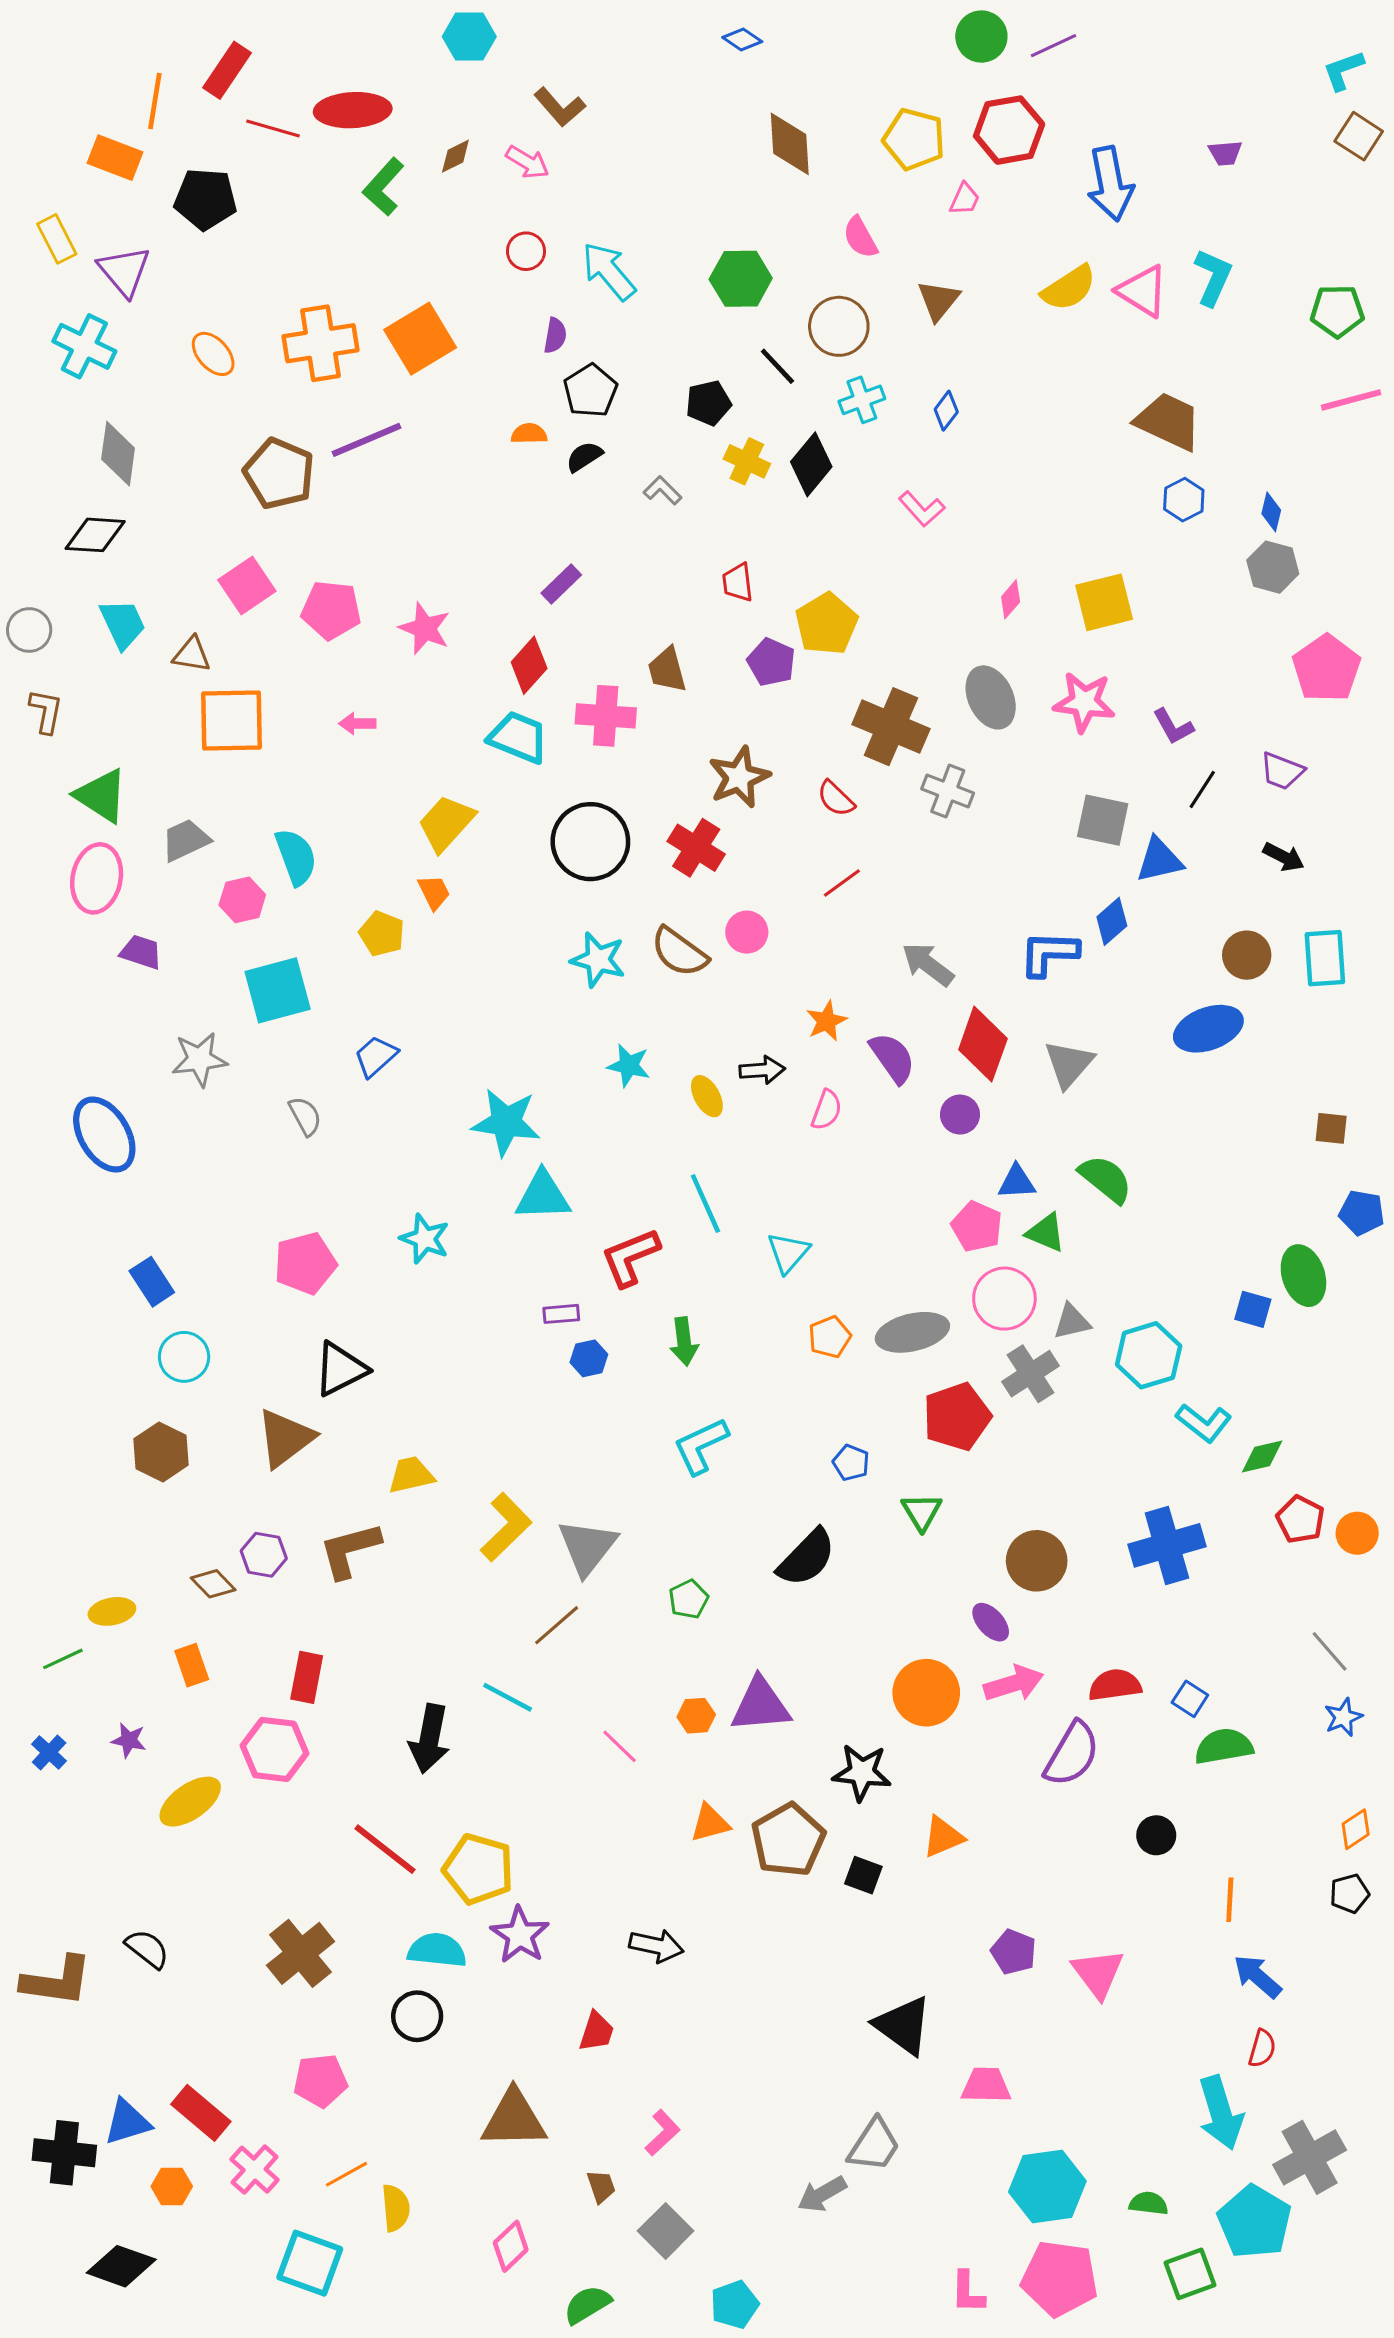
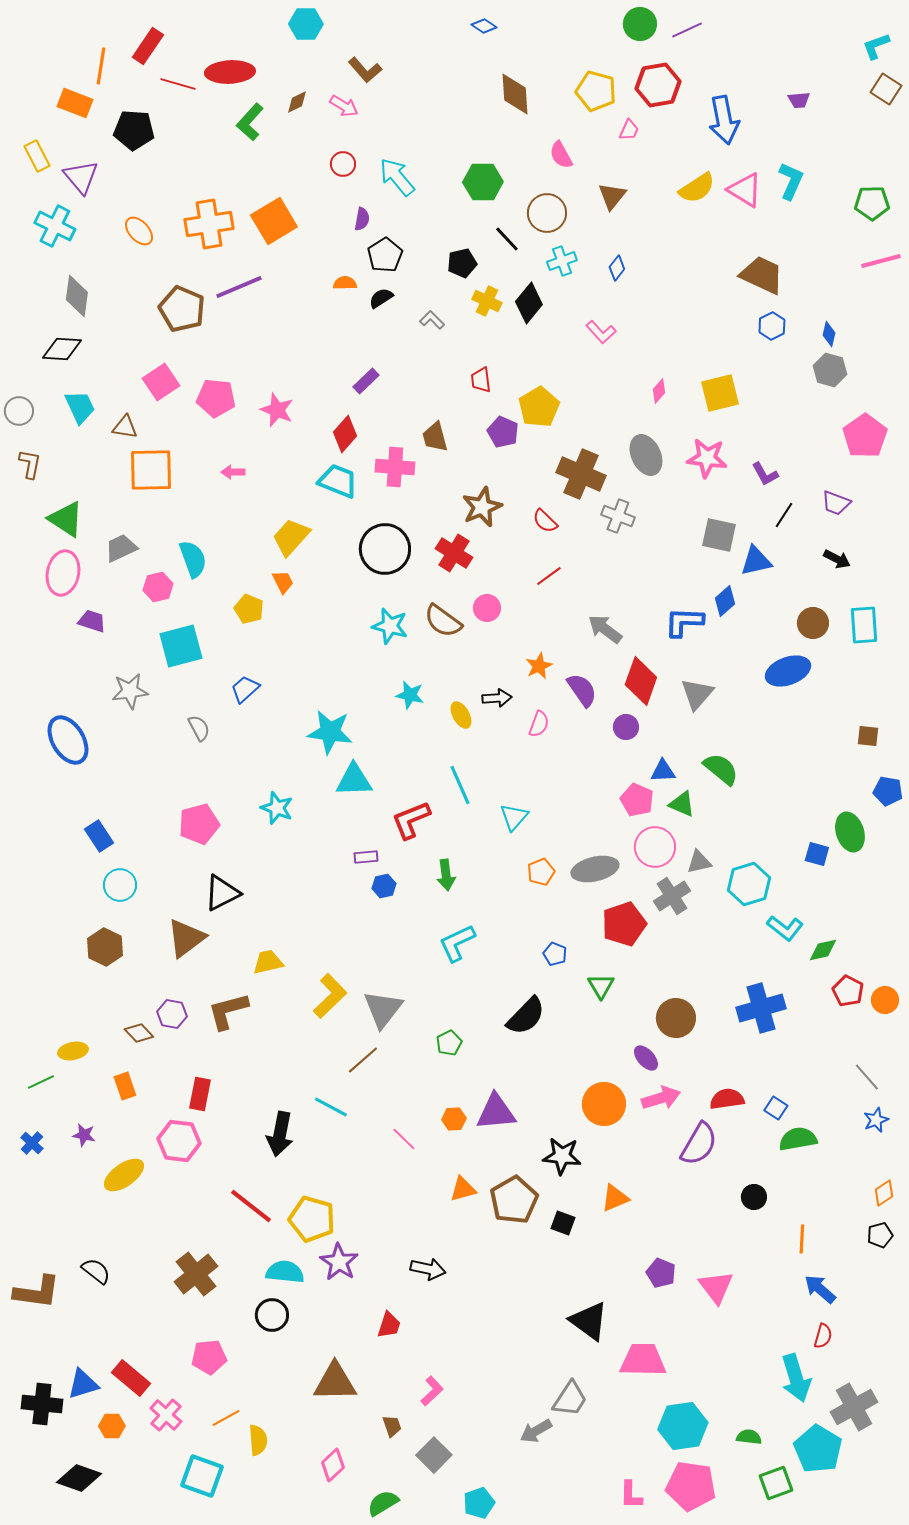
pink trapezoid: (986, 2085) -> (643, 1360), size x1.4

